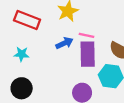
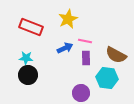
purple rectangle: (88, 54) -> (86, 58), size x0.6
black circle: (22, 88) -> (28, 75), moved

